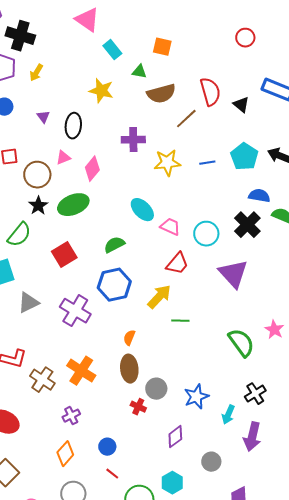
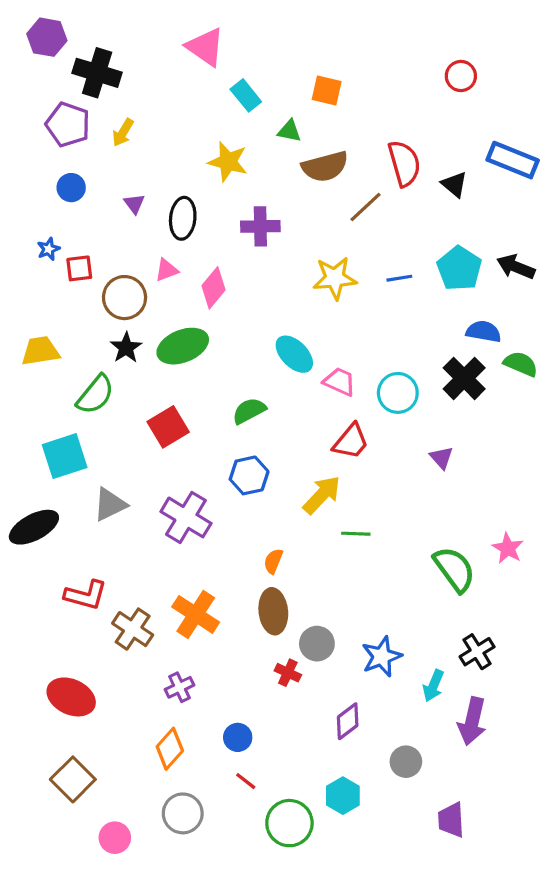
purple cross: (133, 140) -> (260, 226), moved
purple triangle: (233, 274) -> (441, 458), size x0.5
blue hexagon: (114, 285) -> (249, 475), size x0.7

